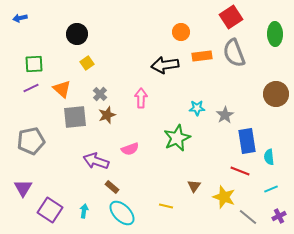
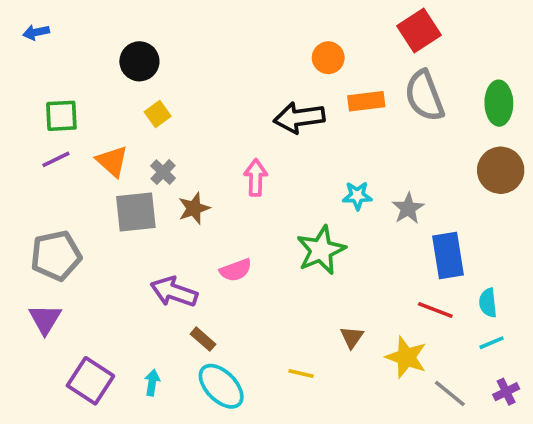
green ellipse: (275, 34) -> (499, 103), moved
gray cross: (100, 94) -> (163, 172), moved
cyan semicircle: (269, 157) -> (488, 303), moved
purple triangle: (23, 188) -> (45, 319), moved

